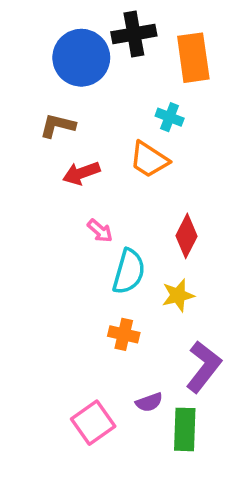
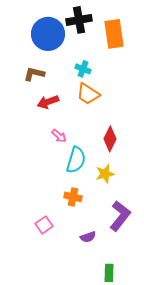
cyan cross: (170, 117) -> (83, 69), moved
pink square: (93, 423) -> (44, 225), moved, size x0.7
green rectangle: (185, 429) -> (109, 273), moved, size x0.7

